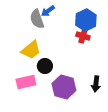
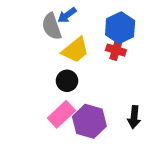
yellow trapezoid: (31, 50) -> (75, 50), moved
black circle: (45, 66) -> (67, 81), moved
pink rectangle: (26, 82) -> (61, 114), moved, turned -30

